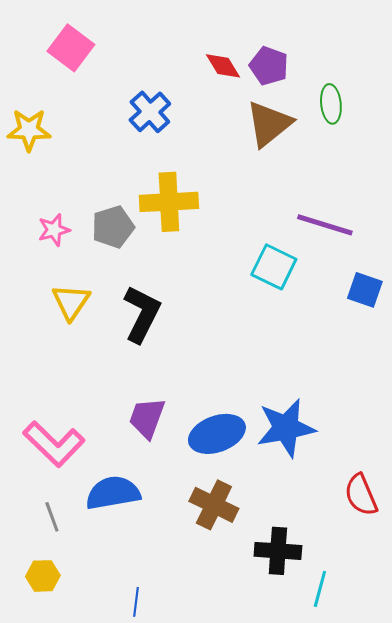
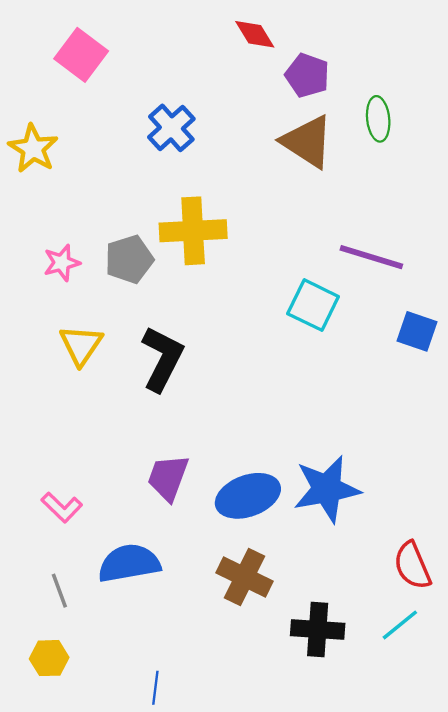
red diamond: (223, 66) -> (255, 34), moved
brown triangle: (269, 124) -> (307, 142), turned -48
yellow star: (29, 130) -> (33, 149), turned 30
pink L-shape: (54, 444) -> (62, 507), size x0.6
cyan line: (320, 589) -> (400, 625), moved, turned 36

